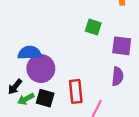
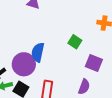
blue semicircle: (30, 53) -> (38, 52), moved, turned -90

